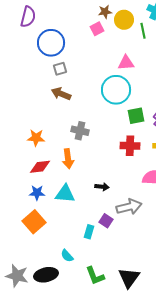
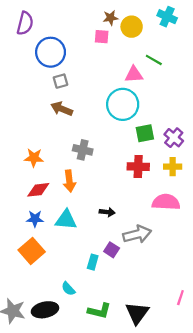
pink square: (97, 29) -> (102, 37), turned 32
green line: (143, 31) -> (154, 60), moved, turned -49
green L-shape: (95, 276) -> (99, 311), turned -55

